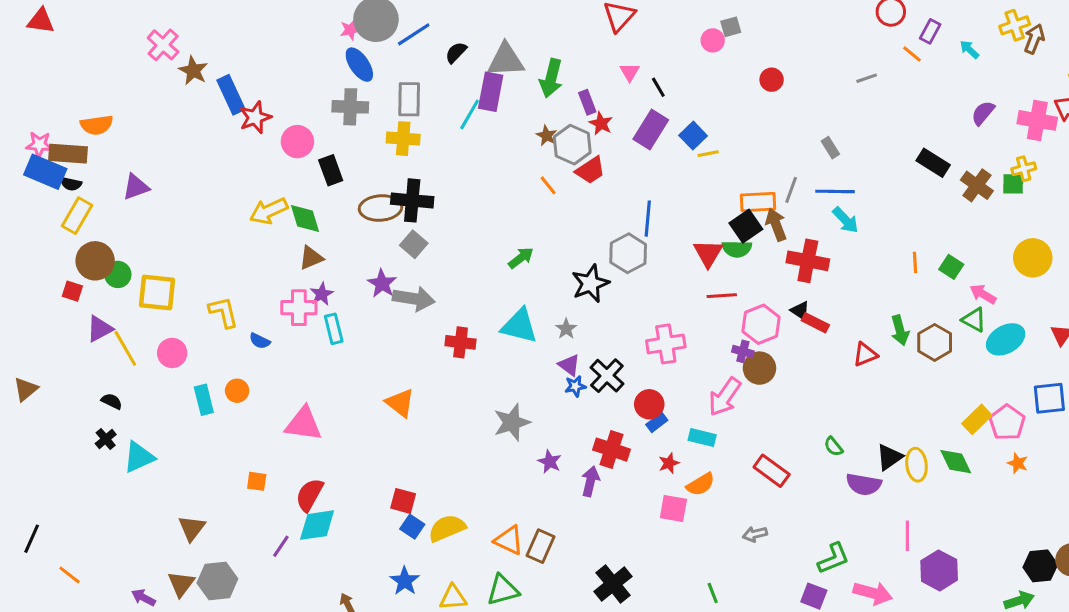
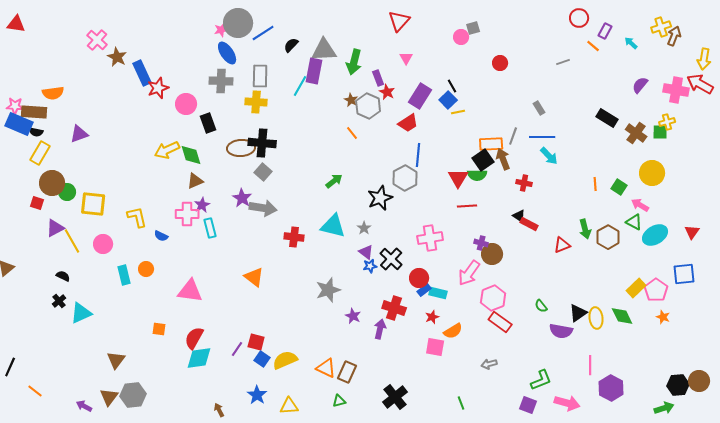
black line: (658, 87) -> (452, 86), moved
red trapezoid: (590, 170) -> (408, 123), moved
yellow circle: (1033, 258) -> (652, 173), moved
red cross: (808, 261) -> (524, 183), size x0.6
pink hexagon: (761, 324) -> (493, 298), moved
cyan rectangle: (702, 438) -> (438, 293), moved
purple line: (281, 546) -> (237, 349), moved
green triangle: (503, 590) -> (339, 401), moved, size x0.6

